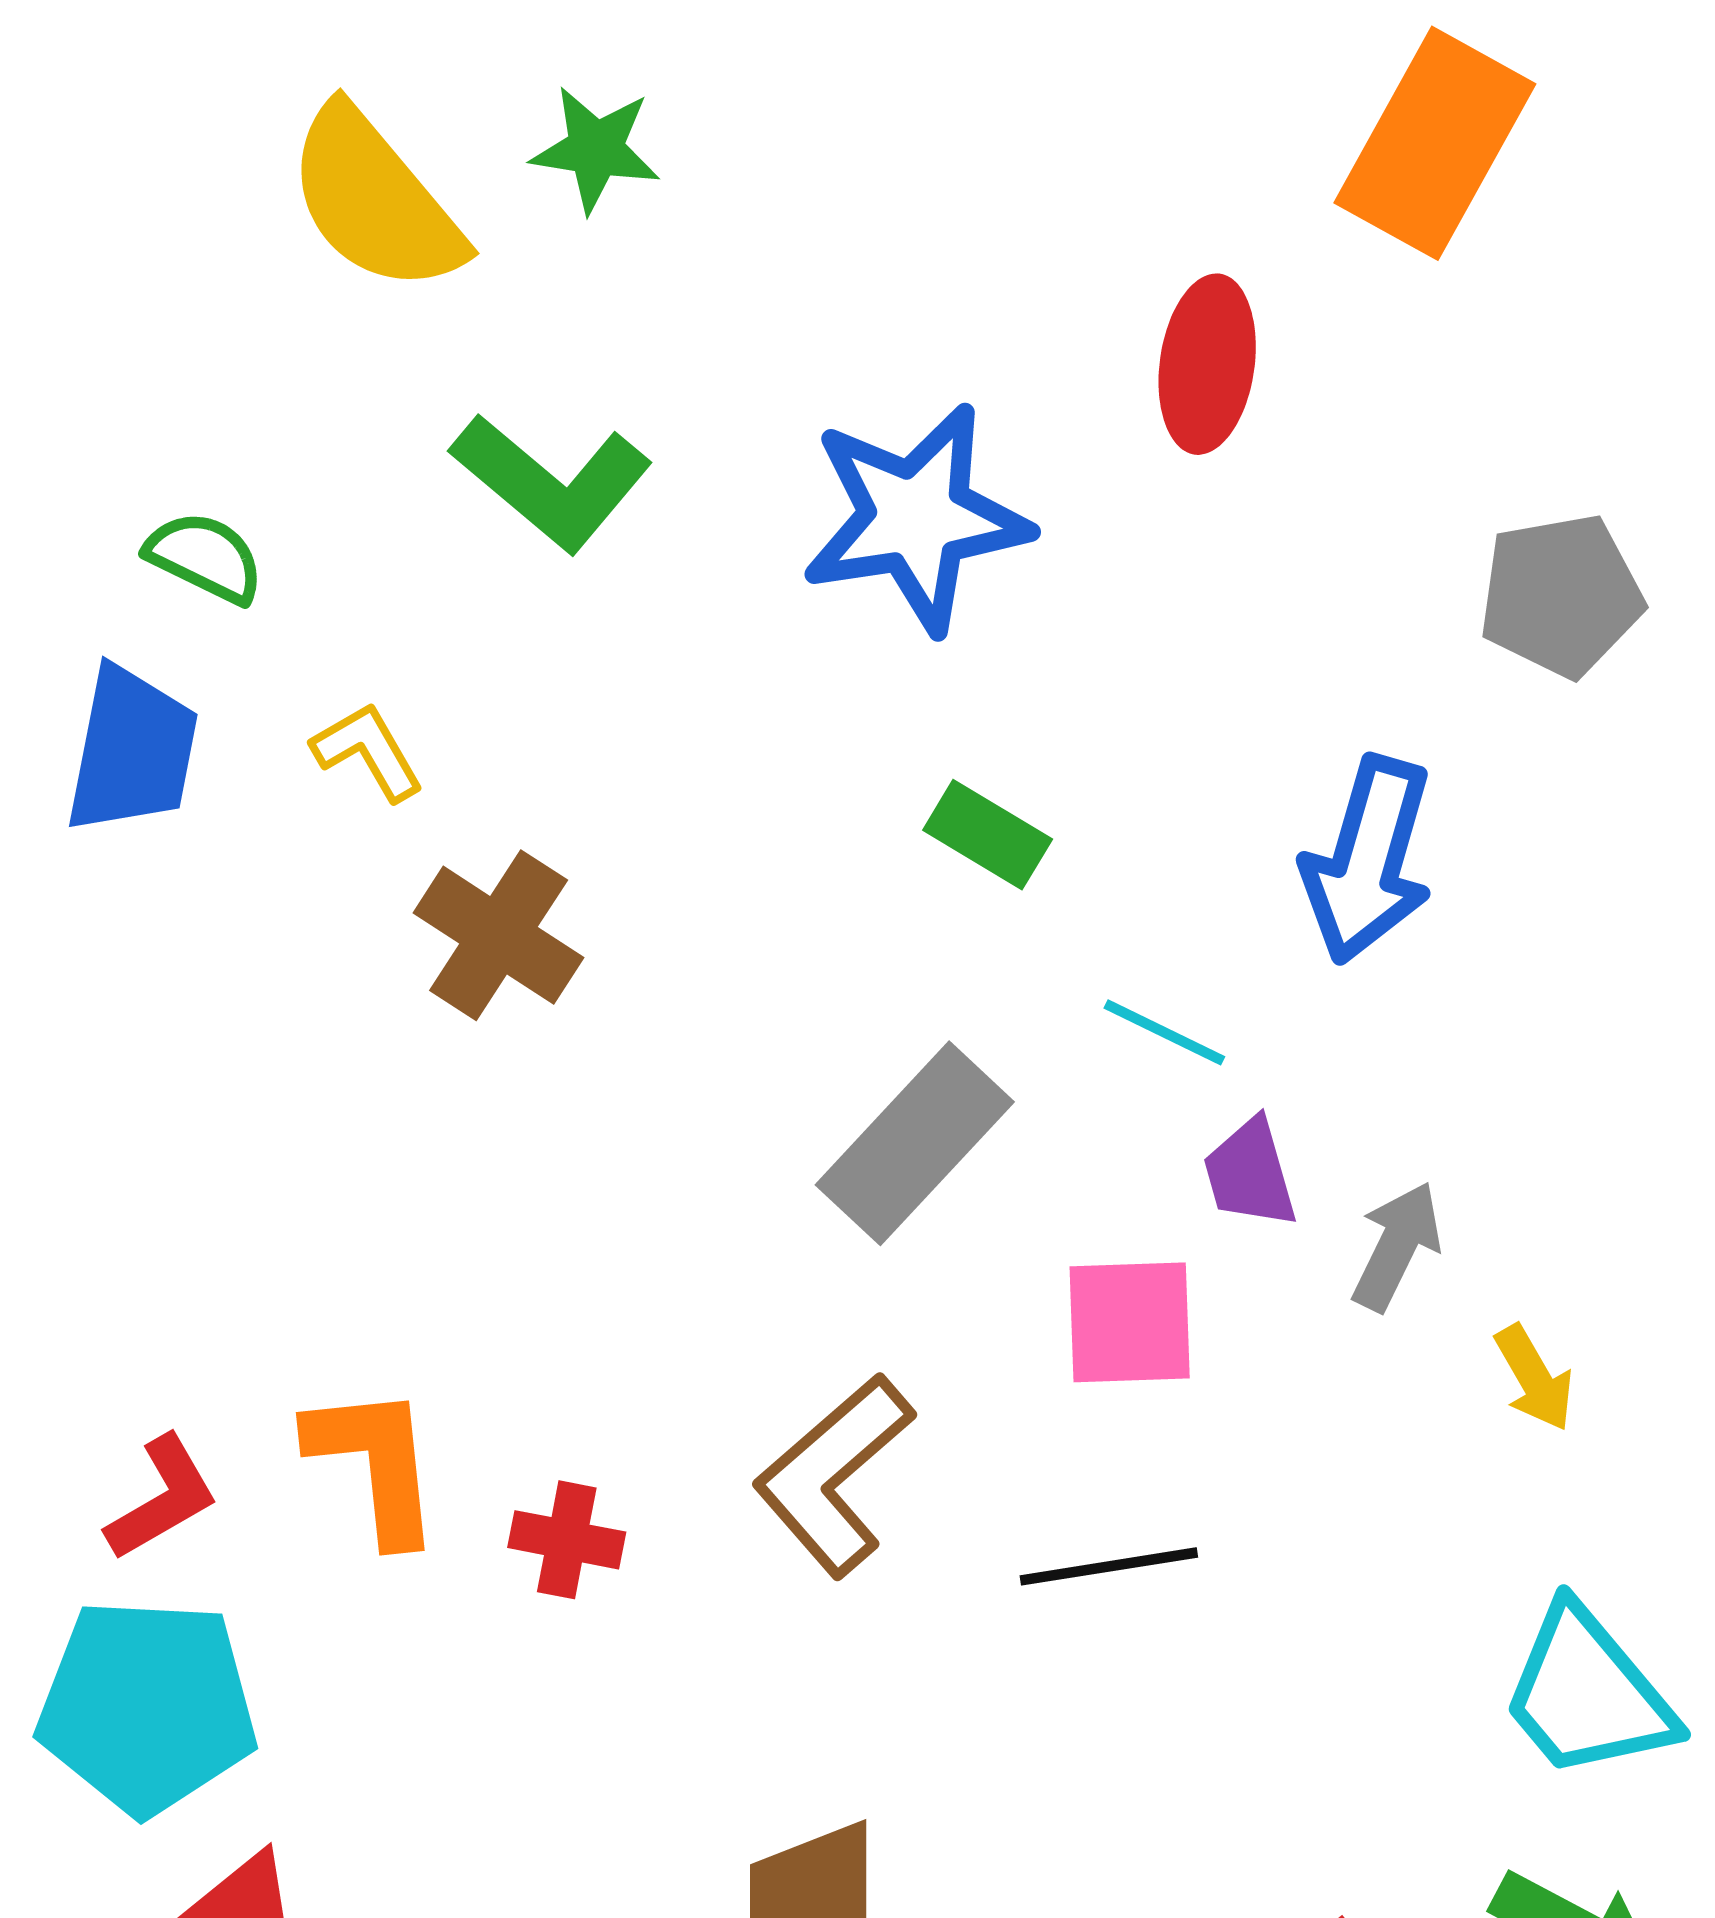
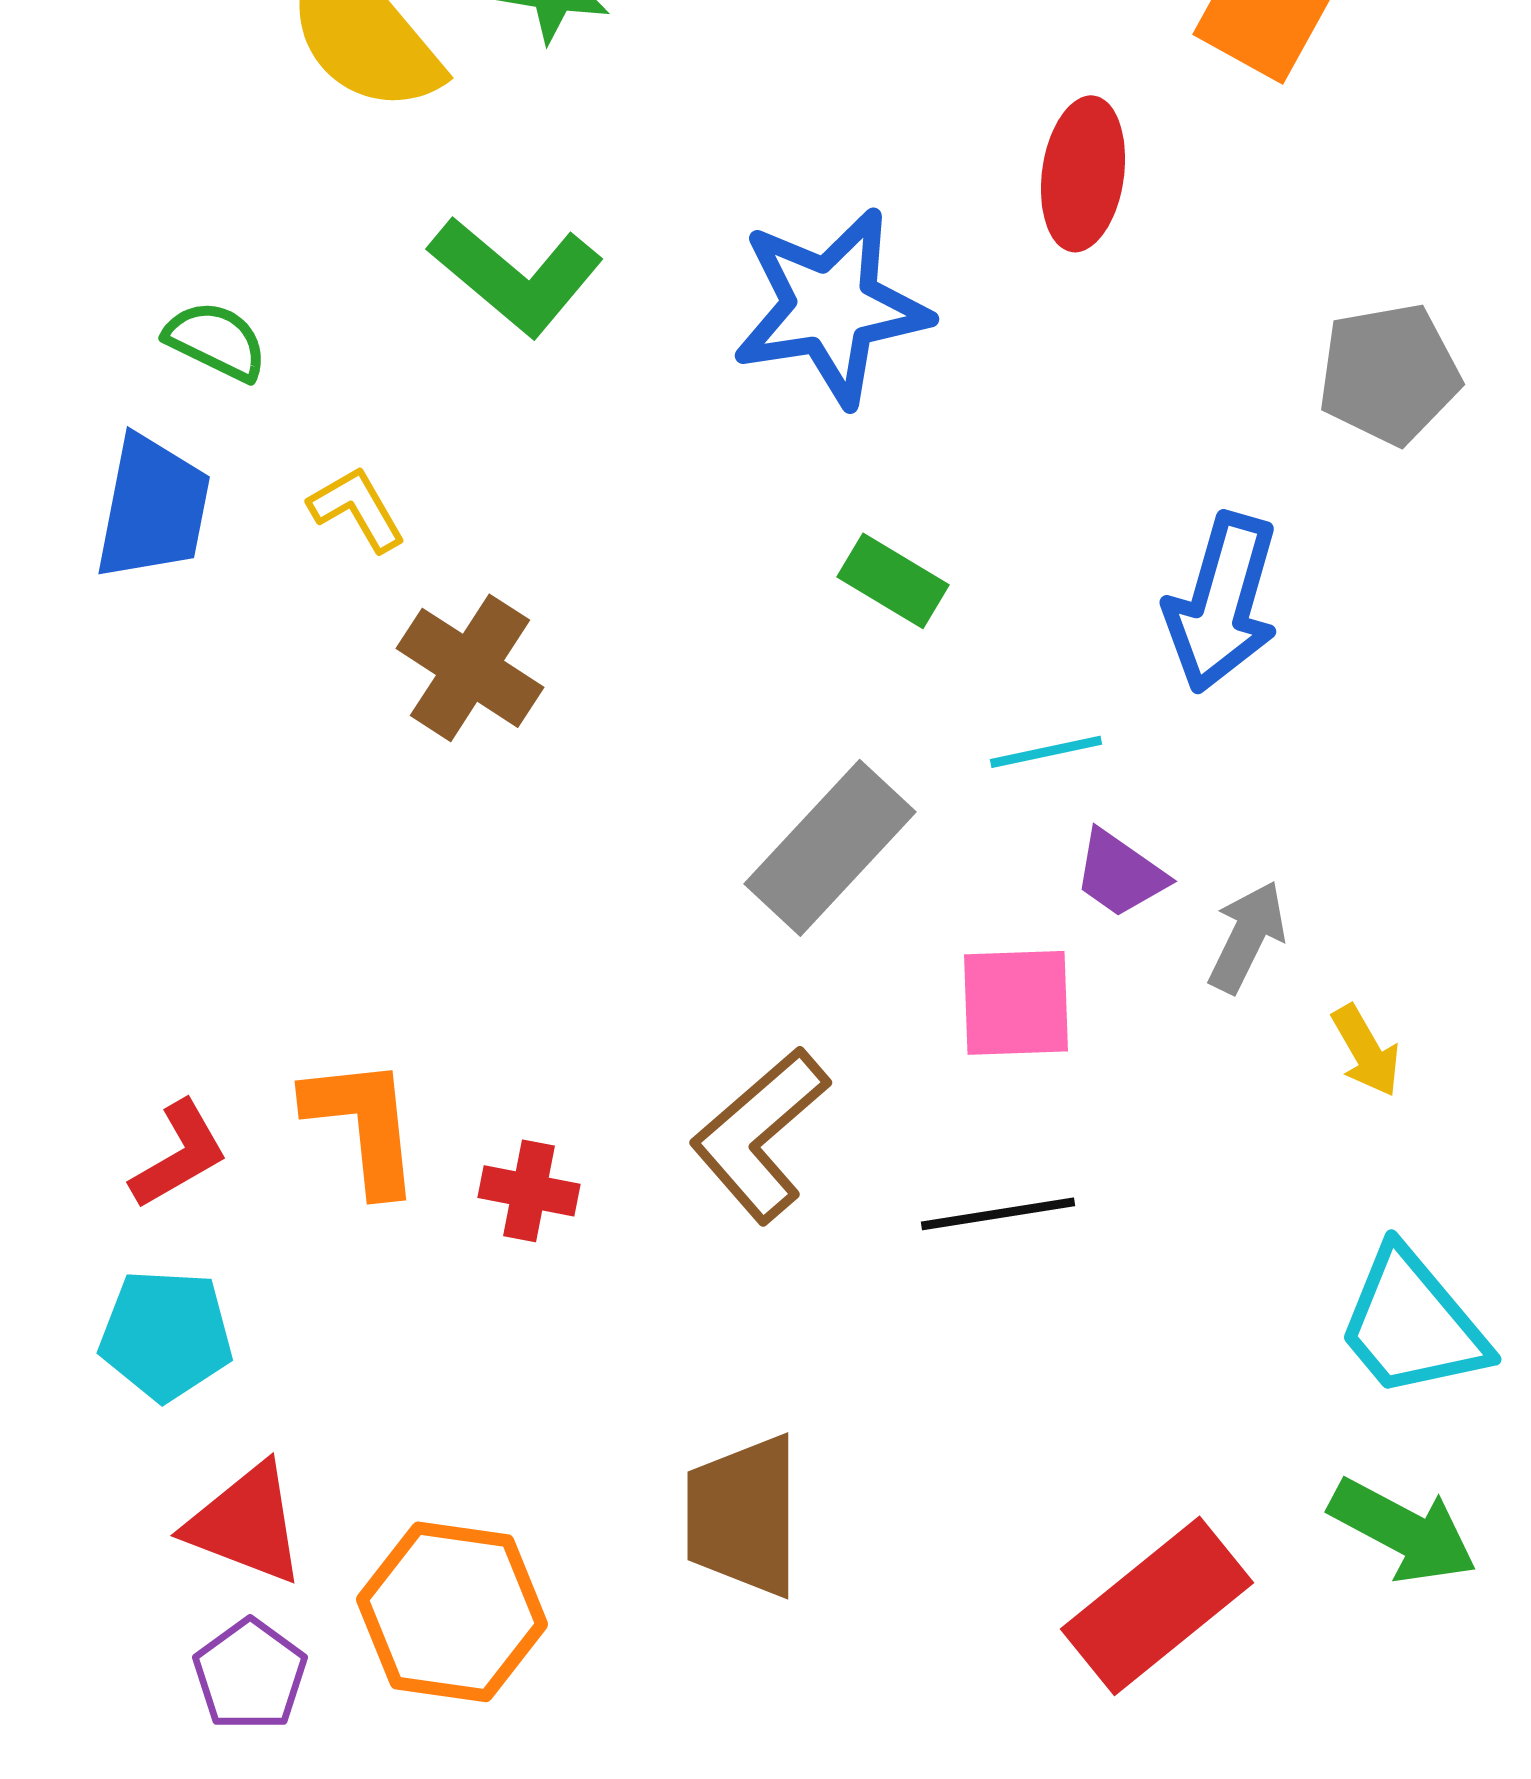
cyan line: (1164, 1032) -> (1046, 752), turned -38
purple trapezoid: (1250, 1173) -> (1120, 874), turned -39
cyan pentagon: (147, 1706) -> (166, 1335), size x0.7

